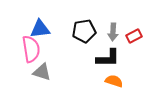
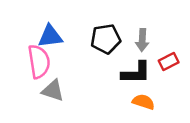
red rectangle: (134, 36) -> (169, 62), moved

